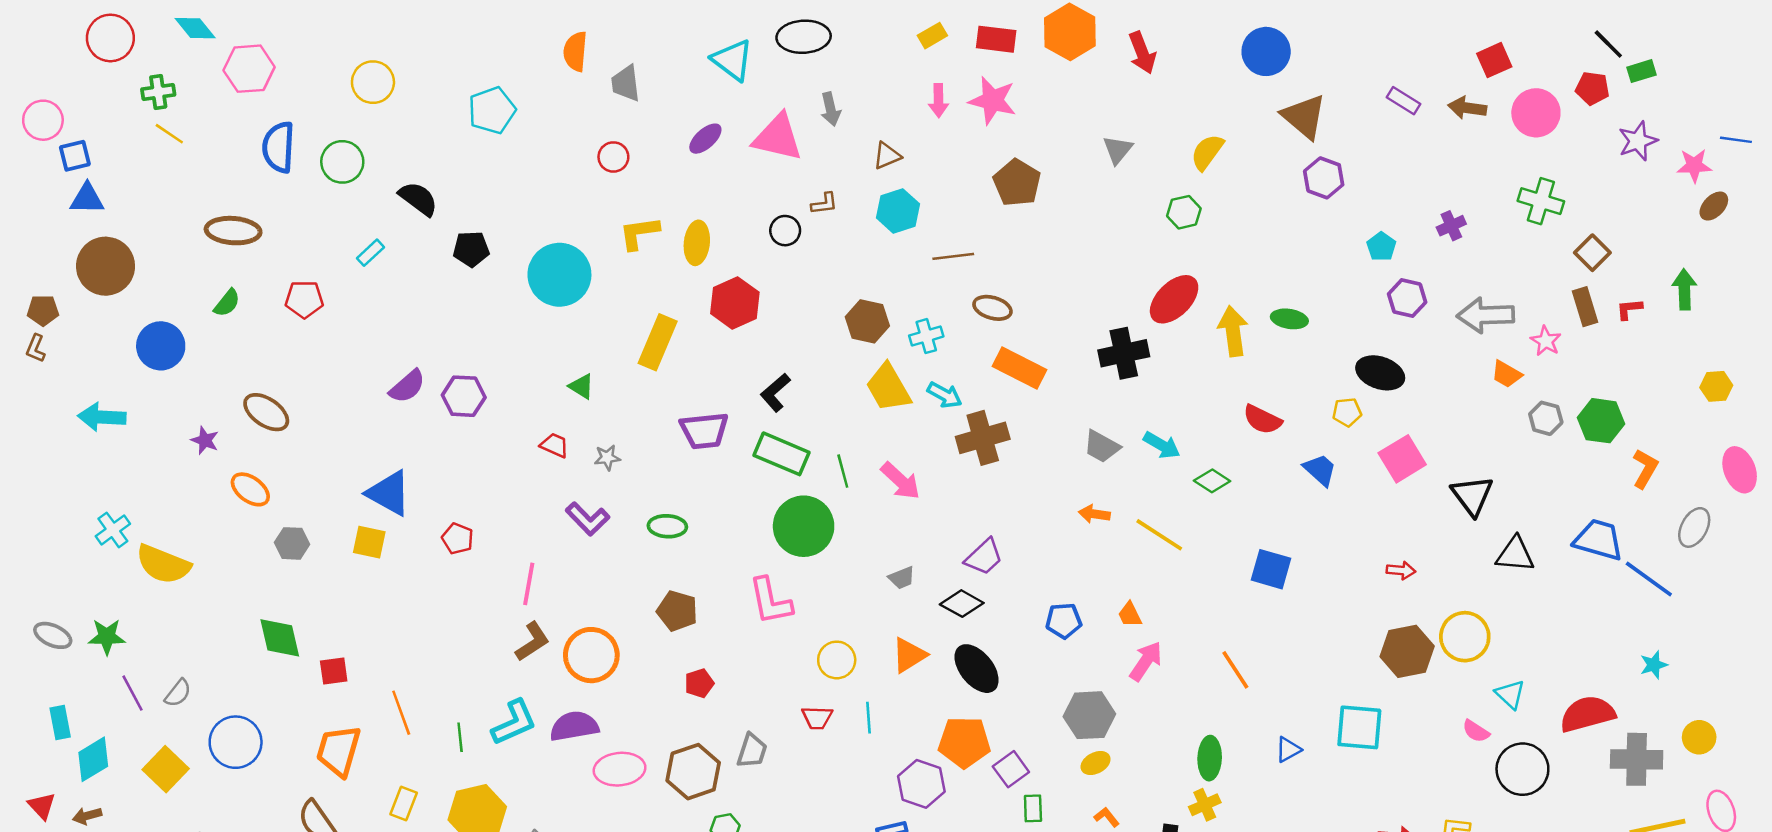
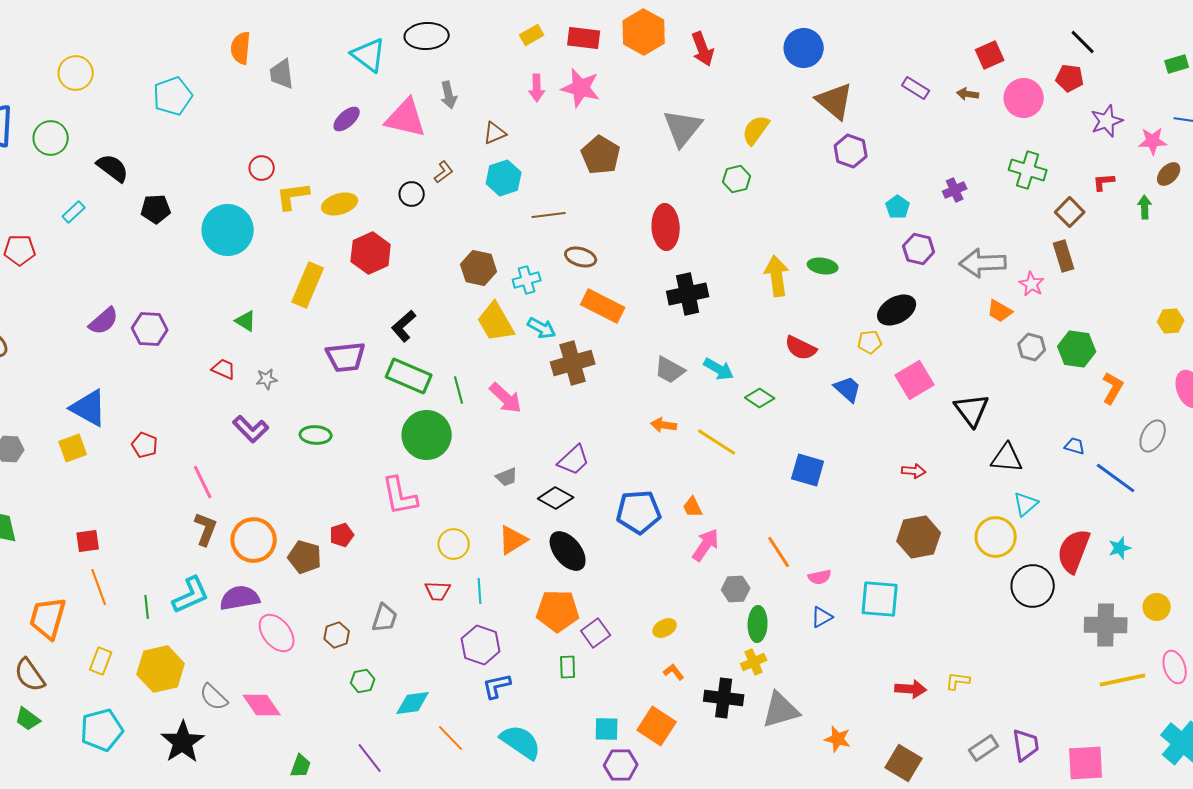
green rectangle: (1641, 71) -> (1177, 64), moved
brown arrow: (1467, 108) -> (968, 94), size x0.7
gray triangle: (1118, 150) -> (683, 128), size x1.6
red circle: (613, 157) -> (262, 168), moved
brown L-shape: (824, 204) -> (444, 172), turned -30
yellow ellipse: (697, 243) -> (340, 204), turned 68
green arrow: (1684, 289) -> (1145, 207), moved, size x0.7
red ellipse: (1174, 299) -> (666, 227), moved, turned -48
red L-shape: (1629, 309) -> (1104, 182), moved
black ellipse: (1380, 373) -> (897, 310), turned -48
blue trapezoid: (1599, 540) -> (1075, 446), size x0.5
yellow square: (369, 542) -> (73, 448), turned -32
pink line: (529, 584) -> (203, 482), turned -36
brown pentagon: (677, 611) -> (305, 557), moved
blue pentagon: (1064, 621) -> (639, 512), size x1.5
yellow circle: (1465, 637) -> (996, 537), moved
brown L-shape: (532, 642) -> (206, 529), turned -36
red square: (334, 671) -> (88, 541), moved
red pentagon: (699, 683) -> (342, 535), moved
cyan triangle: (1510, 694) -> (1026, 504), moved, turned 36
red semicircle: (1587, 714) -> (1074, 551), moved, turned -54
gray hexagon: (1089, 715) -> (736, 589), moved, size x0.7
pink semicircle: (1476, 731) -> (820, 577), moved, turned -45
pink ellipse: (620, 769) -> (277, 633), turned 57
black circle: (1522, 769) -> (1033, 586), moved
brown hexagon: (693, 772) -> (337, 635), size x0.6
purple hexagon: (921, 784) -> (481, 645), moved
green rectangle: (1033, 808) -> (568, 667), moved

